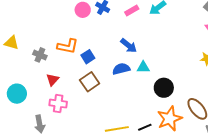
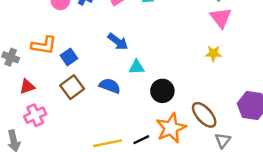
blue semicircle: (121, 69) -> (110, 86), moved, turned 36
red triangle: (53, 80) -> (27, 86), turned 32
pink cross: (58, 104) -> (35, 115), turned -30

